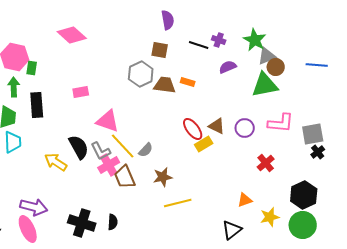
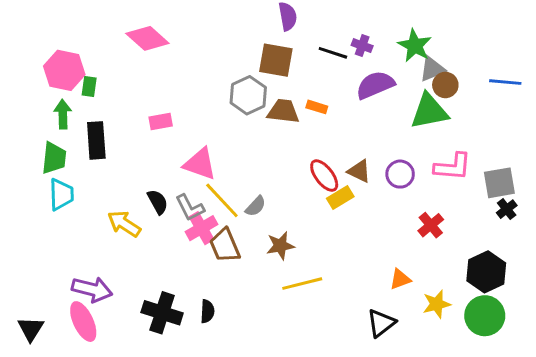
brown square: (160, 50) -> (276, 60), size x1.4
purple semicircle: (228, 67) -> (375, 85), size x1.5
black semicircle: (79, 147) -> (158, 202), size x0.7

